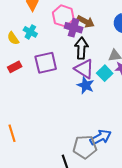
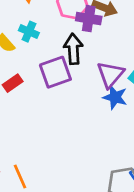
black arrow: (81, 48) -> (73, 49), moved
purple triangle: (84, 69) -> (110, 74), turned 45

